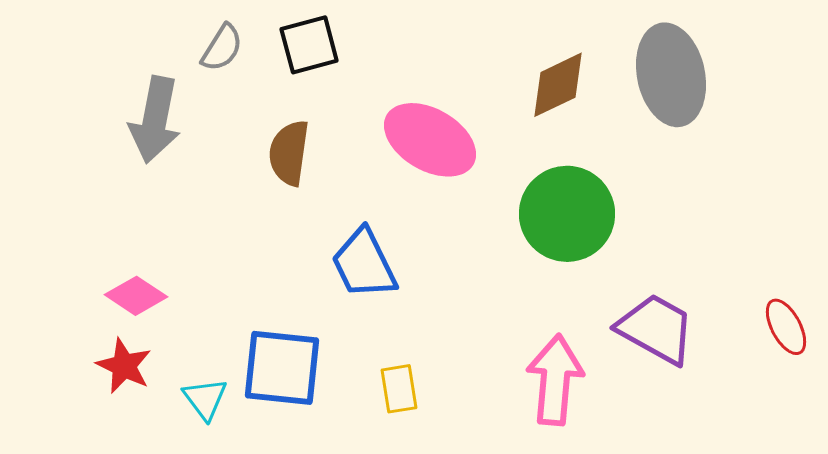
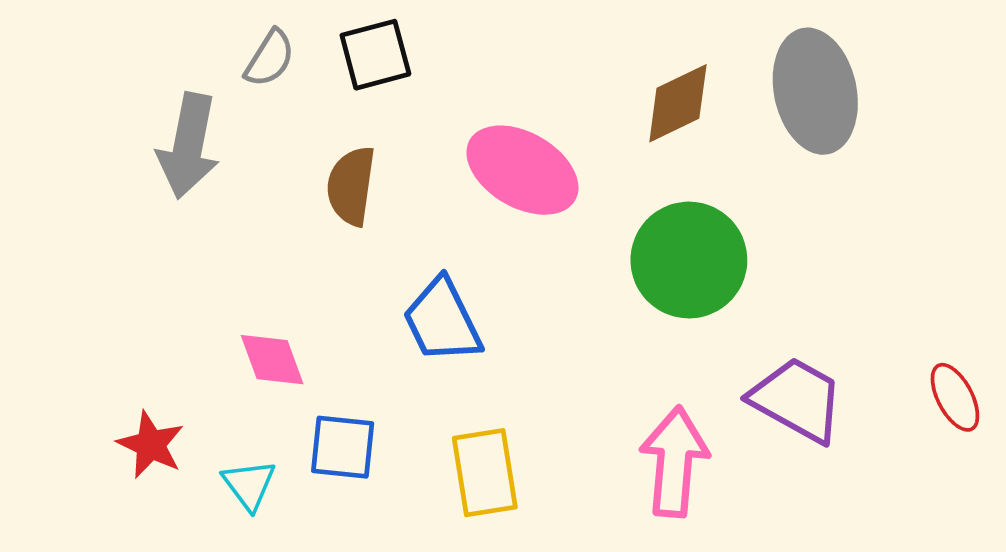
pink diamond: (136, 296) -> (272, 360), moved, turned 36
blue square: (282, 368) -> (343, 447), size x0.7
yellow rectangle: (399, 389) -> (485, 473), size x1.5

